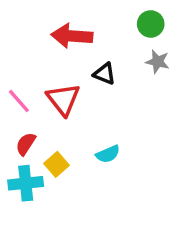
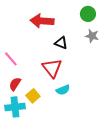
red triangle: (63, 99) -> (52, 68), moved

